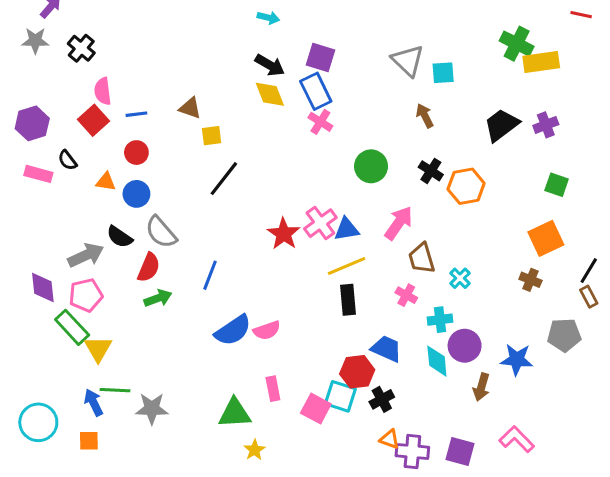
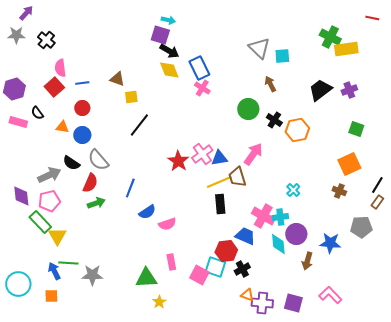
purple square: (320, 57) -> (160, 35), moved
green circle: (371, 166) -> (248, 109), moved
brown trapezoid: (422, 258) -> (237, 177), moved
pink cross: (406, 295) -> (263, 216), moved, size x1.6
brown rectangle: (589, 297) -> (377, 202), turned 64
blue semicircle: (233, 330) -> (147, 212), moved, size x0.7

